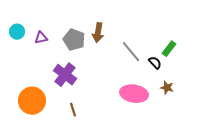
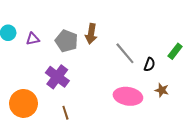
green rectangle: (169, 49) -> (175, 51), moved
black semicircle: (155, 63) -> (149, 65), turned 64

